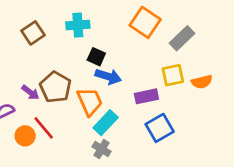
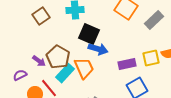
black square: (96, 57) -> (89, 34), size x1.5
yellow square: (173, 75) -> (151, 58), moved
cyan rectangle: (106, 123) -> (65, 73), moved

